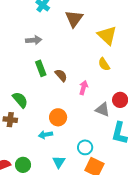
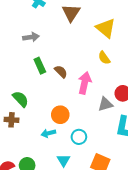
pink arrow: (83, 88) -> (85, 83), size x1.5
gray triangle: (103, 110) -> (105, 104), turned -35
cyan circle: (85, 147) -> (79, 137), moved

